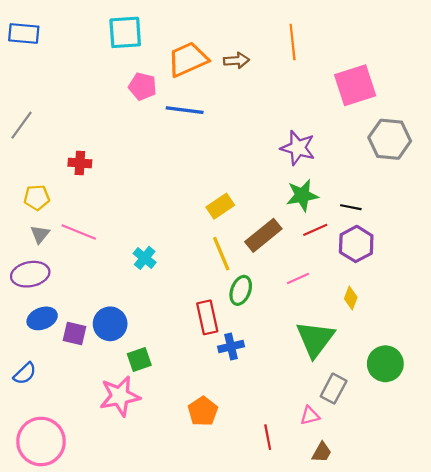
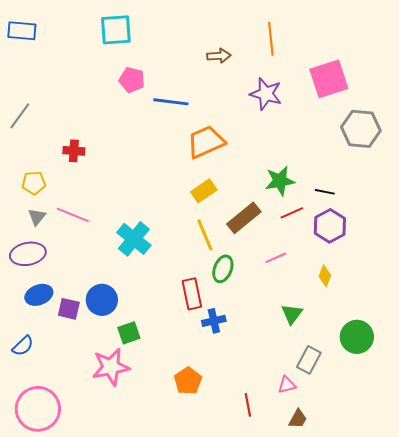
orange trapezoid: (188, 59) -> (206, 142), moved
purple star: (298, 148) -> (266, 94), moved
cyan cross: (145, 258) -> (134, 239), size x1.6
green triangle: (315, 339) -> (292, 314), size x0.6

